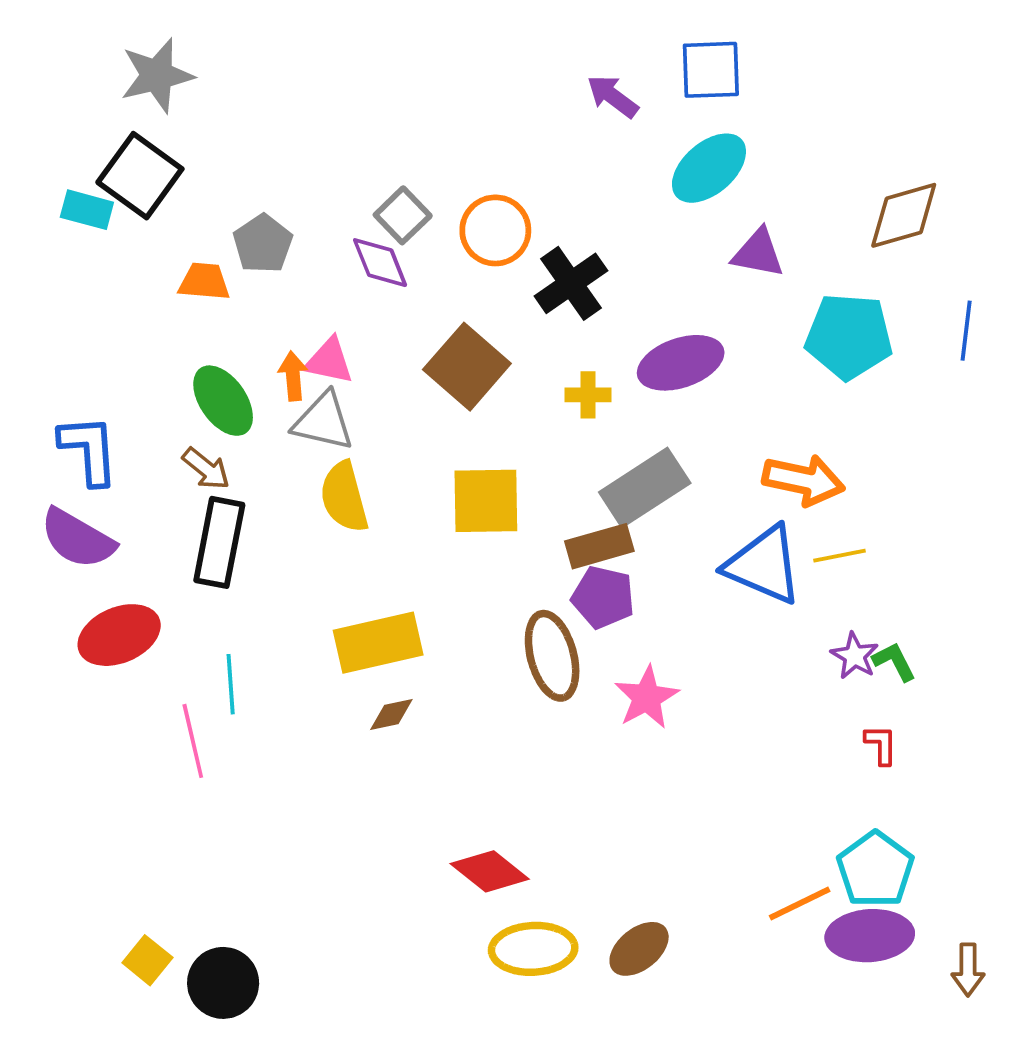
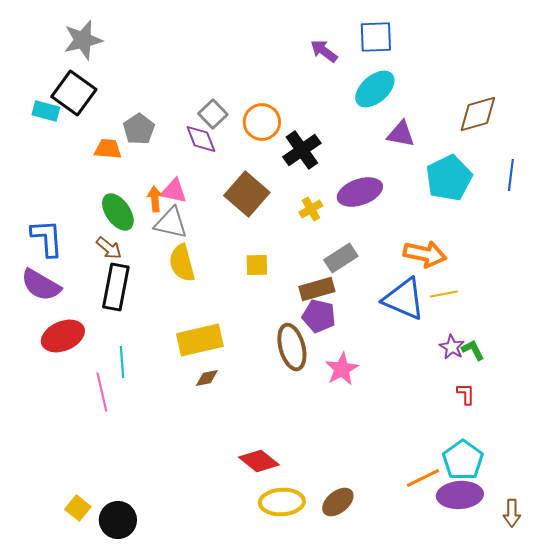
cyan pentagon: (849, 336) -> (449, 178), turned -30
yellow cross: (588, 395) -> (311, 209), turned -30
gray rectangle: (645, 488) -> (341, 258), size x0.7
yellow square: (486, 501) -> (257, 265), size x0.6

